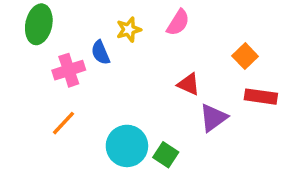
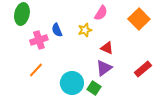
yellow star: (129, 30) -> (85, 30), moved
orange square: (245, 56) -> (139, 19), moved, size x1.5
red rectangle: (261, 97) -> (143, 69), moved, turned -48
purple triangle: (213, 118) -> (104, 68), moved

